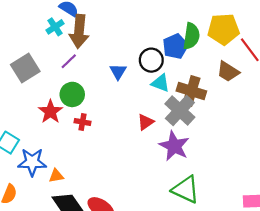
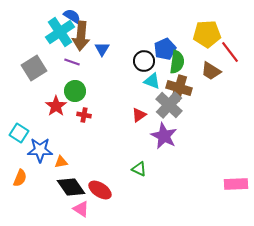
cyan cross: (55, 27) -> (60, 32), size x1.8
green semicircle: (191, 36) -> (177, 62), moved
purple line: (69, 61) -> (72, 62), turned 63
blue triangle: (118, 72) -> (102, 49), moved
green triangle: (186, 190) -> (139, 169), moved, size x0.6

